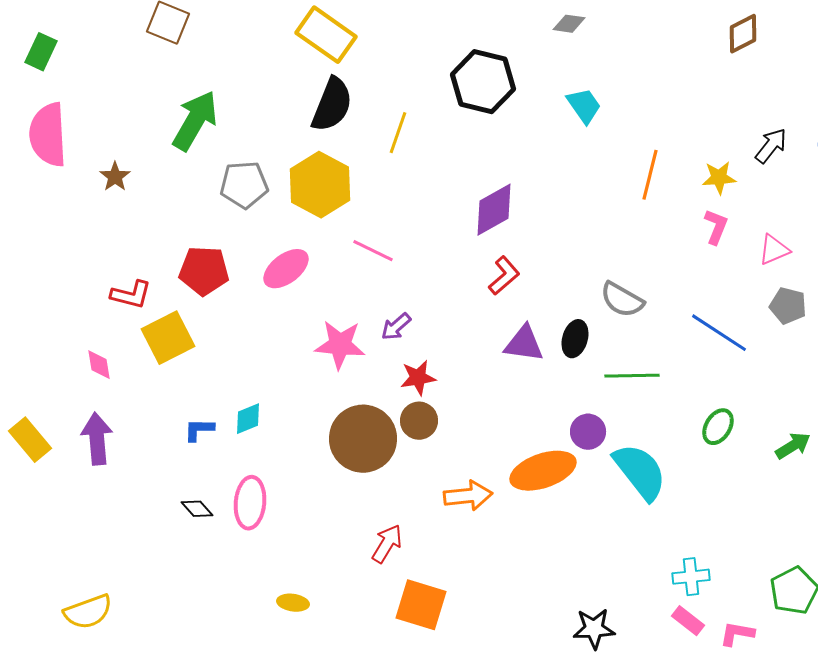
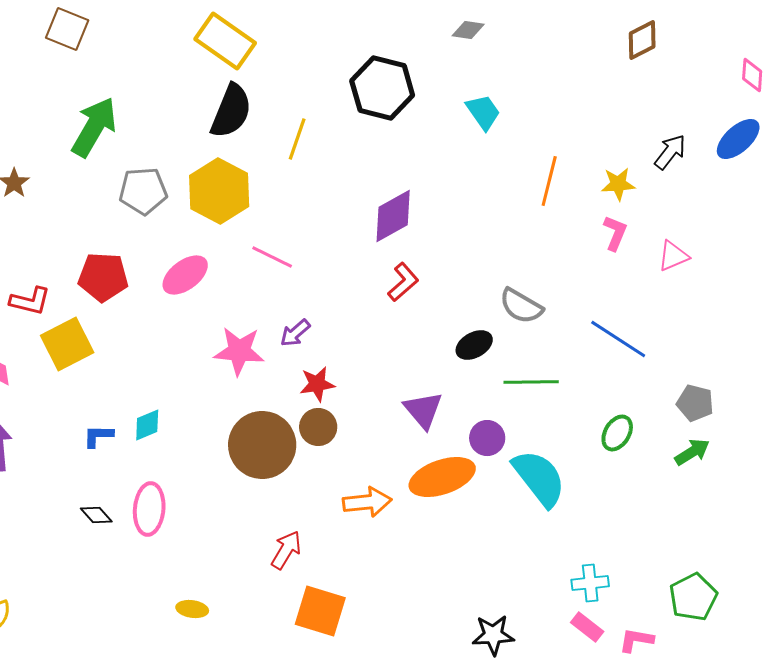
gray pentagon: (788, 306) -> (695, 403), moved
black ellipse: (575, 339) -> (474, 345), turned 45
purple triangle: (524, 344) -> (423, 410), moved, turned 42

